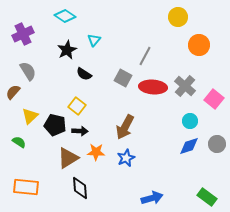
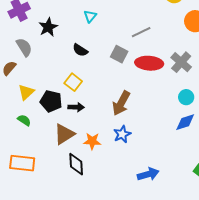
black star: (67, 50) -> (48, 27), moved
gray line: (145, 56) -> (141, 32), turned 36
green semicircle: (19, 142) -> (24, 120), moved
orange star: (96, 152) -> (92, 141), moved

